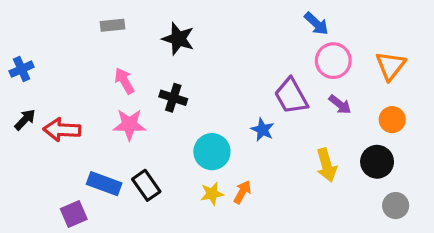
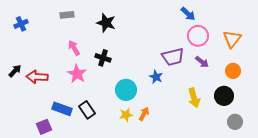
blue cross: (22, 69) -> (21, 24), moved
purple trapezoid: (291, 96) -> (173, 57), turned -75
pink star: (129, 125) -> (77, 74), turned 30

